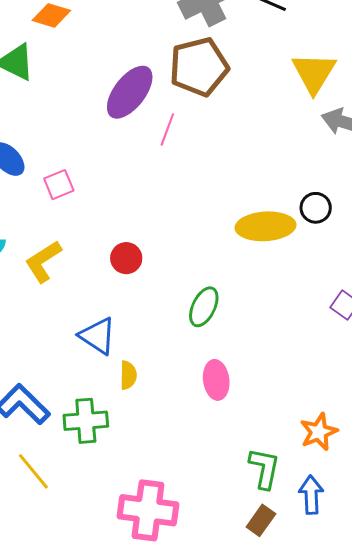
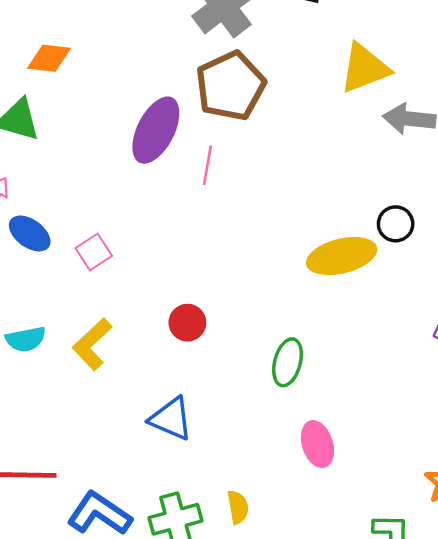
yellow triangle: (314, 73) -> (365, 68), turned 48
yellow semicircle: (128, 375) -> (238, 507), moved

